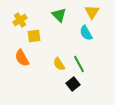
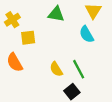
green triangle: (59, 15) -> (56, 14), turned -35

